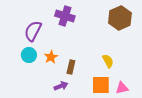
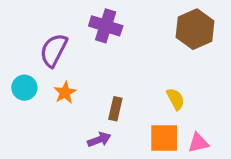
cyan circle: (29, 55) -> (24, 88), moved
orange star: (51, 57) -> (65, 93), moved

